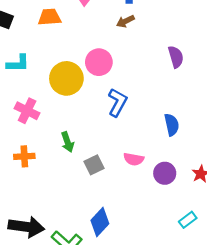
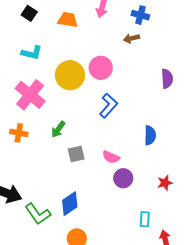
pink cross: (27, 111) -> (30, 95), size x1.4
green arrow: (67, 142) -> (58, 129), turned 42
purple circle: (165, 173) -> (123, 178), moved
cyan rectangle: (188, 220) -> (145, 219), turned -63

